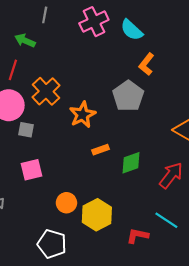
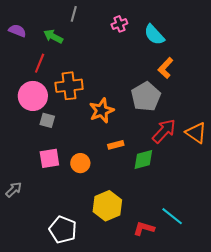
pink cross: (94, 22) -> (119, 24), size x0.6
orange cross: (46, 91) -> (69, 86), turned 32
red arrow: (171, 175) -> (164, 131), moved
orange circle: (66, 203) -> (80, 163), moved

